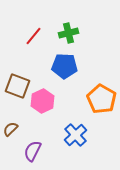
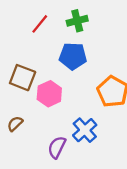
purple semicircle: (33, 151) -> (57, 147), moved

